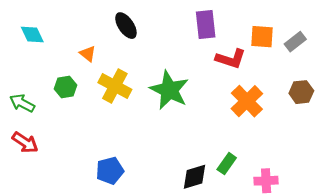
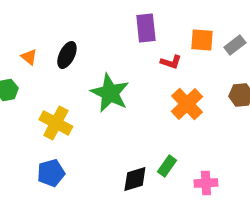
black ellipse: (126, 26) -> (67, 55), moved, turned 60
red L-shape: (231, 59) -> (171, 62), size x0.7
yellow cross: (115, 86) -> (56, 123), moved

